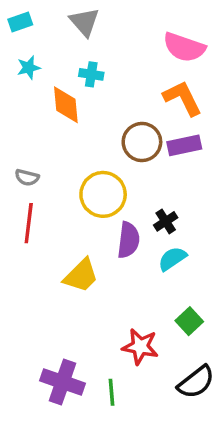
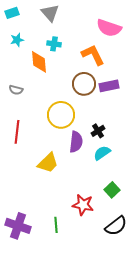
orange L-shape: (183, 98) -> (93, 55), moved
gray semicircle: (27, 177) -> (16, 90), moved
purple cross: (62, 382) -> (18, 226), moved
green line: (112, 392) -> (56, 225), moved

